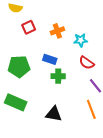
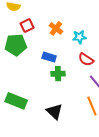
orange cross: (57, 31) -> (56, 28), turned -32
green pentagon: (19, 67) -> (16, 45), moved
black triangle: (54, 114) -> (54, 112), turned 36

